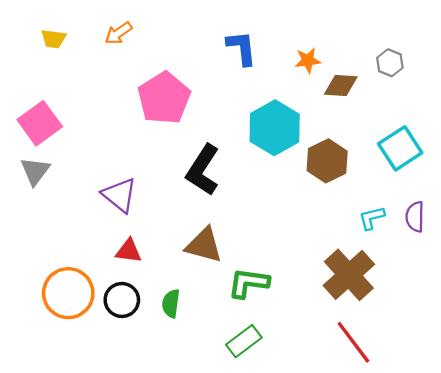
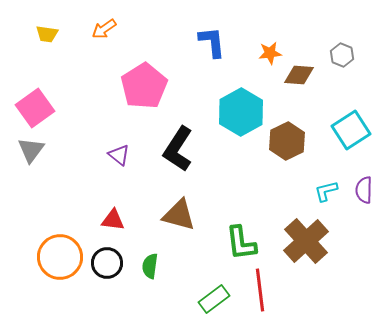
purple triangle: (120, 195) -> (119, 155), moved, size x0.7
green L-shape: (248, 283) -> (241, 243), moved, turned -105
red line: (353, 342) -> (260, 290), moved, turned 30

